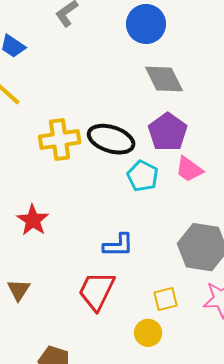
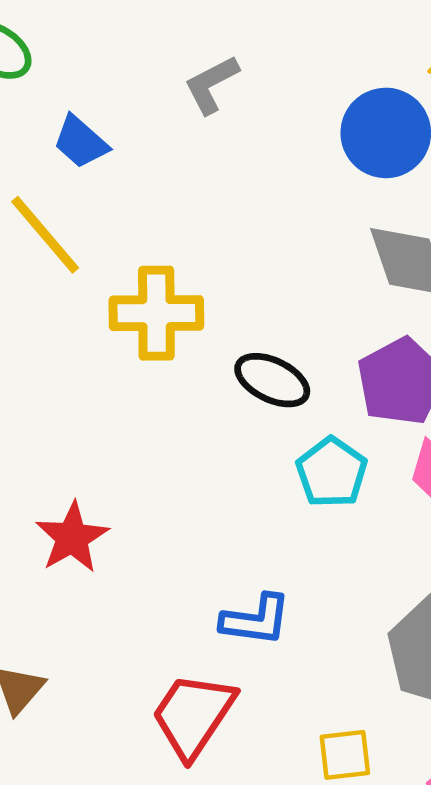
black ellipse: (111, 139) -> (272, 380), size x0.7
yellow cross: (60, 140) -> (156, 313), moved

